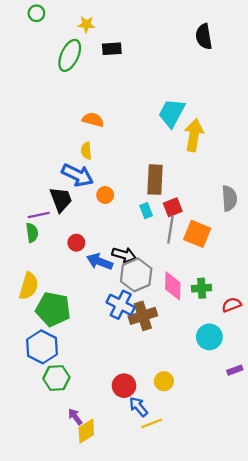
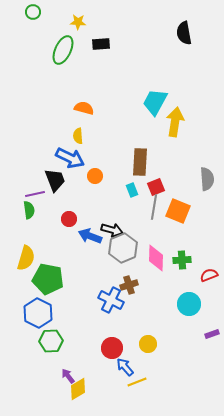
blue cross: (121, 305) -> (111, 300), moved
brown cross: (143, 316) -> (129, 285), size x0.7

